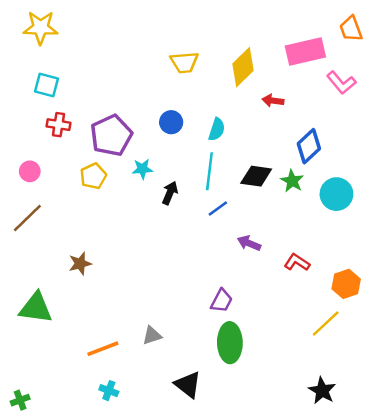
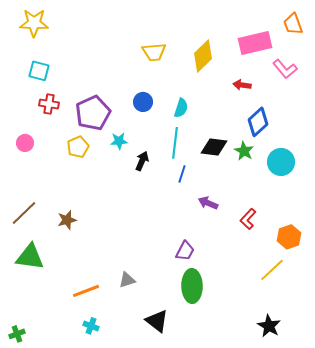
red arrow: (273, 101) -> (242, 85), moved
blue line: (218, 208) -> (182, 174), turned -36
brown line: (27, 218) -> (24, 213), moved
red L-shape: (297, 262) -> (248, 219), turned -80

